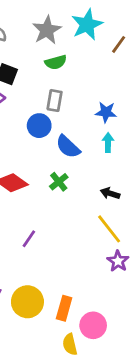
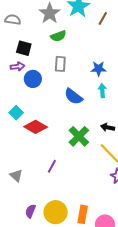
blue circle: (39, 126) -> (33, 79), moved
green cross: (59, 182) -> (79, 136), moved, size x1.5

